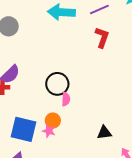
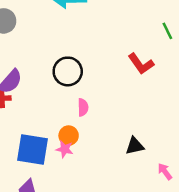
red L-shape: (102, 37) -> (141, 64), moved, turned 130
black circle: (57, 84) -> (68, 71), moved

